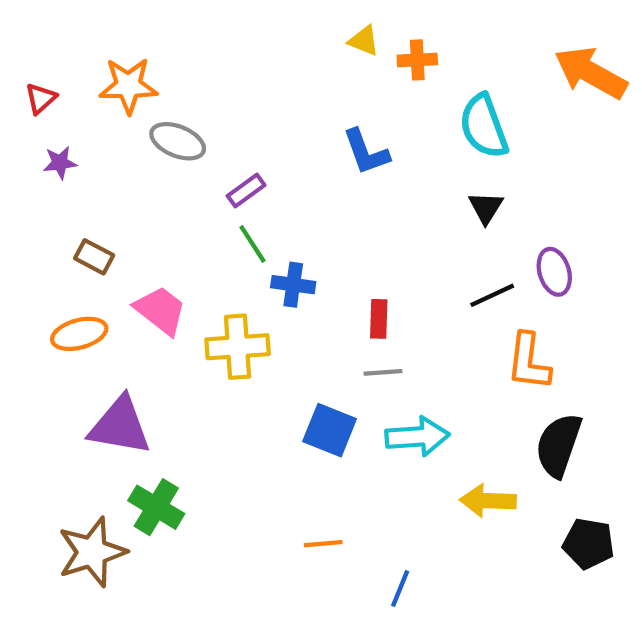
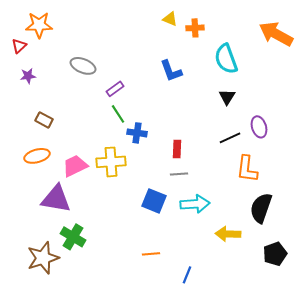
orange star: (128, 86) -> (39, 25), moved
pink trapezoid: (160, 310) -> (75, 166), moved, turned -64
black pentagon: (588, 544) -> (275, 254), turned -30

